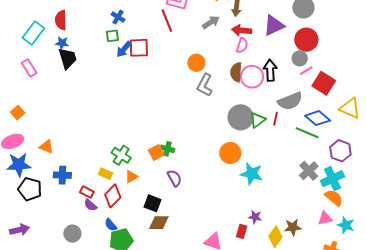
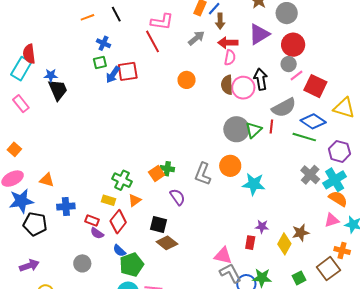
red semicircle: (61, 20) -> (29, 54), moved
gray L-shape: (205, 85) -> (203, 174), moved
brown diamond: (159, 223) -> (167, 243), turned 45

